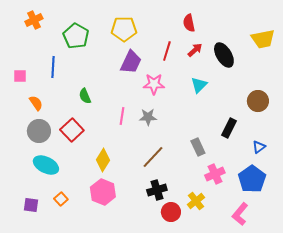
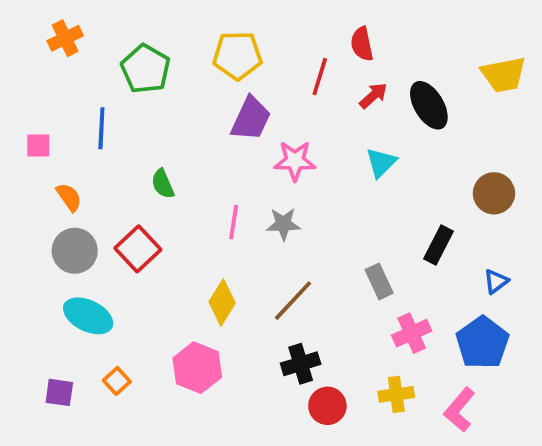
red line: (167, 51) -> (320, 77), moved
yellow diamond: (103, 160) -> (222, 302), moved
yellow cross: (196, 201) -> (396, 394), moved, turned 30

